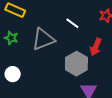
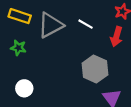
gray triangle: (43, 39) -> (50, 25), moved
red arrow: (96, 47) -> (116, 37), moved

